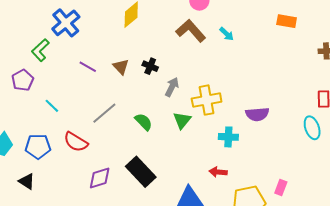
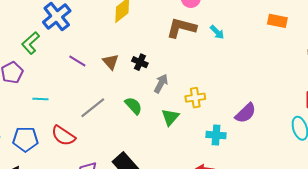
brown L-shape: (191, 31) -> (181, 28), turned -36
yellow cross: (207, 100) -> (195, 98), size x0.7
cyan line: (52, 106) -> (40, 99), turned -42
purple semicircle: (257, 114) -> (246, 113), turned -40
green semicircle: (144, 122) -> (133, 106), moved

